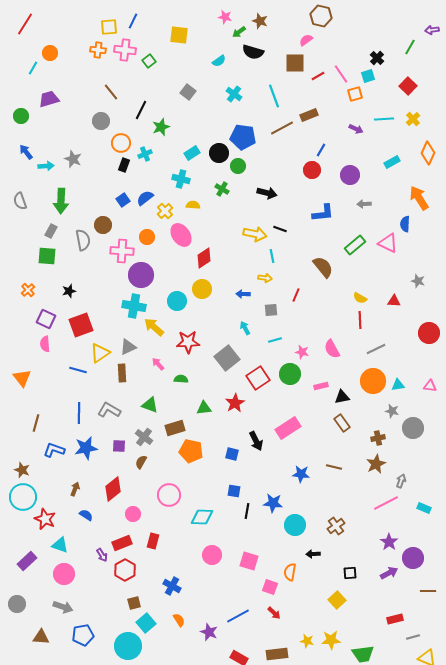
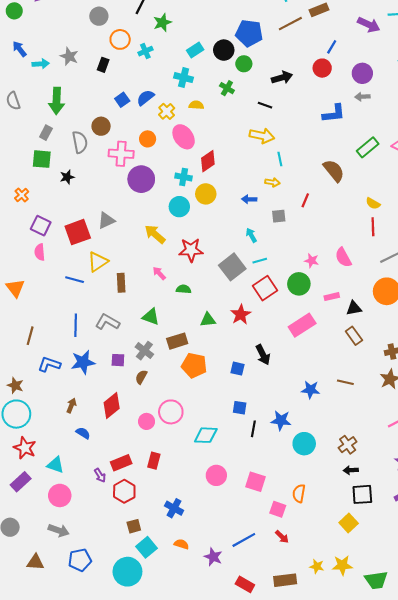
purple arrow: (356, 129) -> (369, 25), size x1.5
black rectangle: (124, 165) -> (103, 65), moved
black arrow: (267, 193) -> (282, 78), moved, turned -30
gray arrow: (364, 204) -> (362, 97), moved
black line: (280, 229) -> (265, 105), moved
black star: (69, 291) -> (67, 177), moved
cyan cross: (134, 306) -> (184, 177), moved, size x0.7
cyan line: (275, 340) -> (260, 261), moved
gray triangle: (128, 347) -> (106, 220), moved
pink rectangle: (288, 428) -> (302, 325), moved
pink circle: (133, 514) -> (147, 421), moved
red star: (45, 519) -> (25, 448), moved
black arrow: (313, 554) -> (351, 470), moved
black square: (350, 573) -> (362, 494), size x1.5
orange semicircle: (179, 620) -> (181, 544), turned -40

